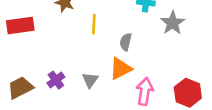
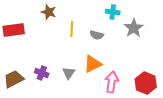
gray semicircle: (126, 42) -> (97, 35), moved, turned -88
purple cross: (56, 80) -> (42, 73), turned -32

